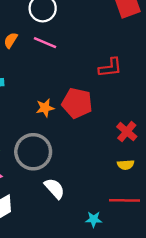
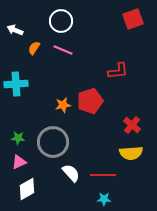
red pentagon: (77, 103) -> (90, 101), turned -30
yellow semicircle: (126, 165) -> (131, 153), size x1.6
red line: (124, 200) -> (103, 175), moved

